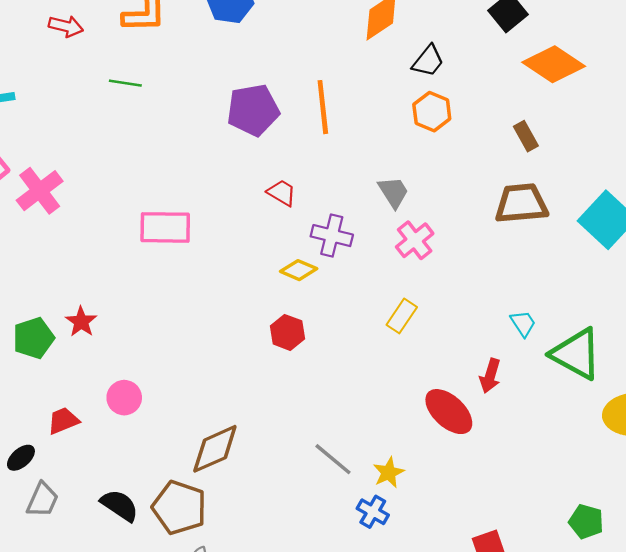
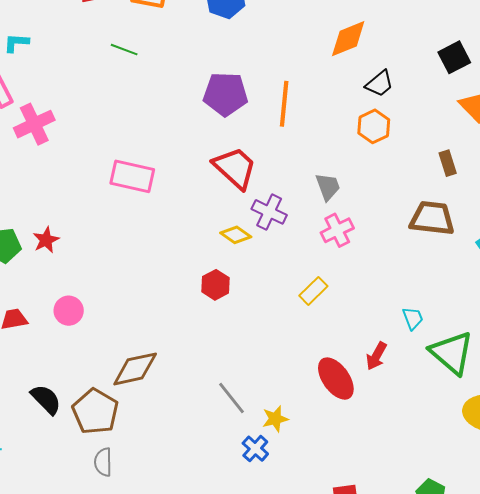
red trapezoid: (282, 193) -> (235, 168), size x1.8

